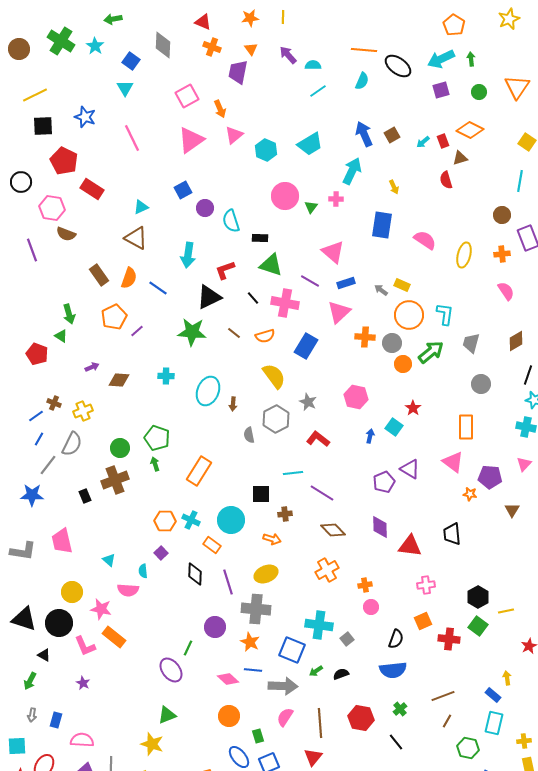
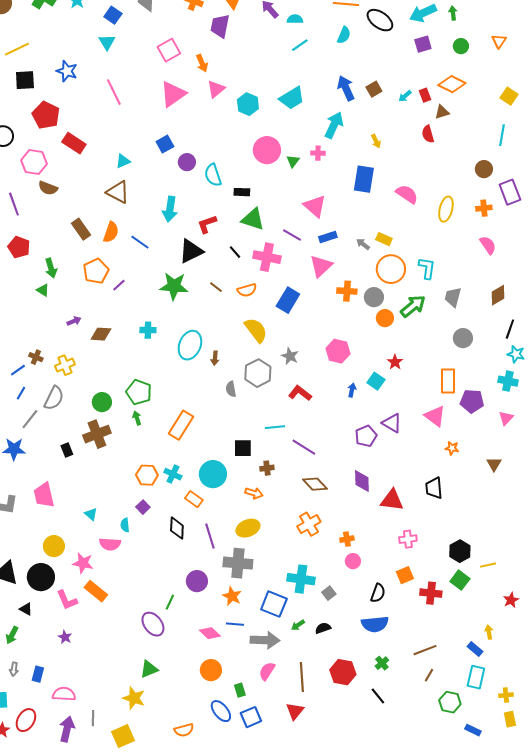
orange triangle: (517, 87) -> (499, 41), size x0.6
red pentagon: (37, 354) -> (19, 247), moved
purple pentagon: (490, 477) -> (472, 401), moved

